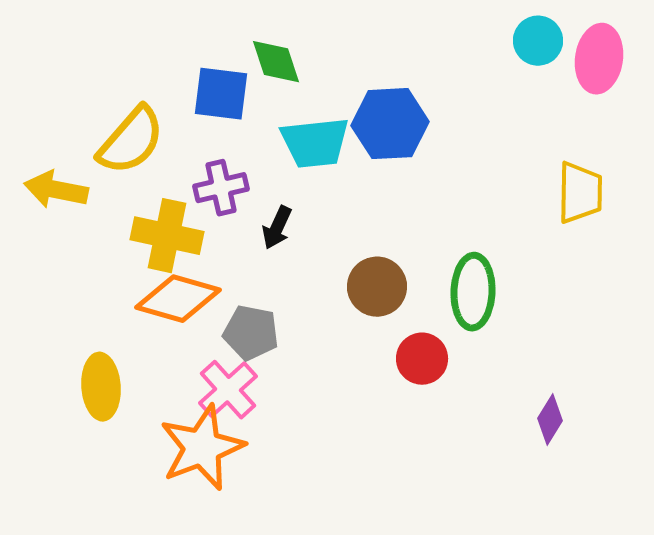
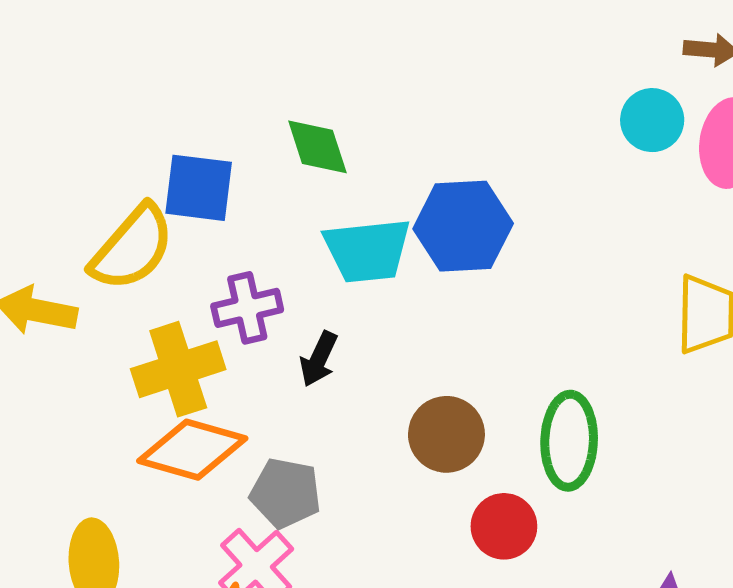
blue square: (221, 94) -> (199, 188), moved
yellow cross: (167, 236) -> (178, 369), turned -30

